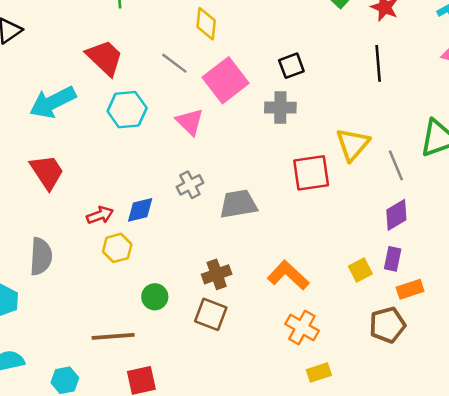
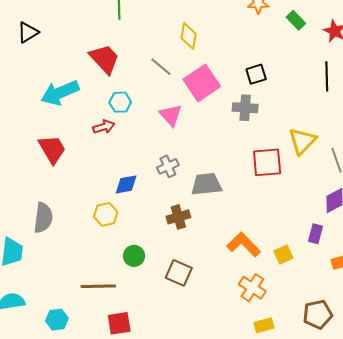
cyan hexagon: (127, 110) -> (120, 102), size x0.7
red arrow: (100, 215) -> (104, 127), moved
purple rectangle: (393, 259) -> (316, 234), moved
yellow square: (360, 270) -> (283, 255), moved
brown cross: (217, 274) -> (178, 217), moved
brown pentagon: (387, 325) -> (318, 314), moved

